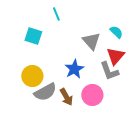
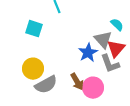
gray triangle: (91, 41) -> (103, 40), moved
blue star: (74, 69) -> (88, 53), moved
brown arrow: (66, 97) -> (77, 82), moved

